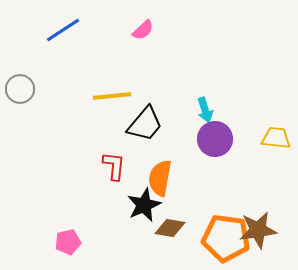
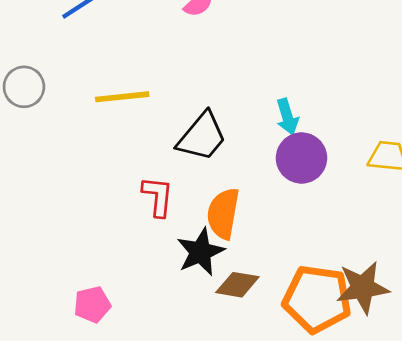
yellow line: (112, 96) -> (122, 97), moved

